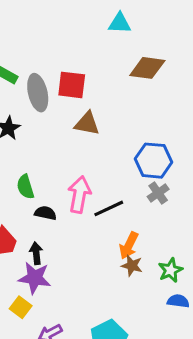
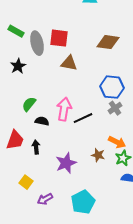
brown diamond: (147, 68) -> (108, 42), moved
green semicircle: (25, 187) -> (29, 104), turned 56
orange arrow: (129, 245) -> (117, 142), moved, turned -90
purple star: (35, 278) -> (66, 163), moved, turned -30

